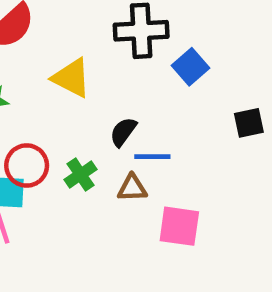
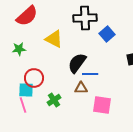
black semicircle: (123, 132) -> (77, 63), size x1.5
green cross: (81, 174) -> (54, 100), moved

